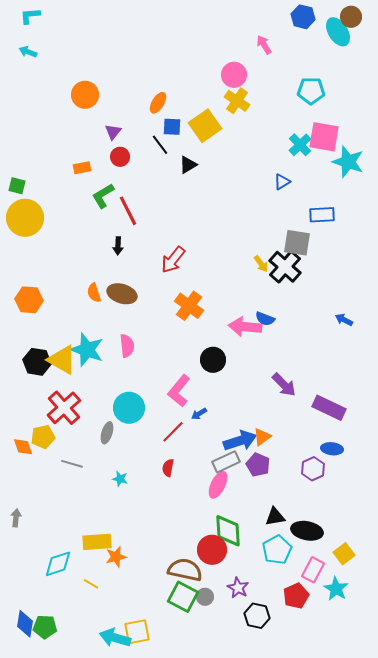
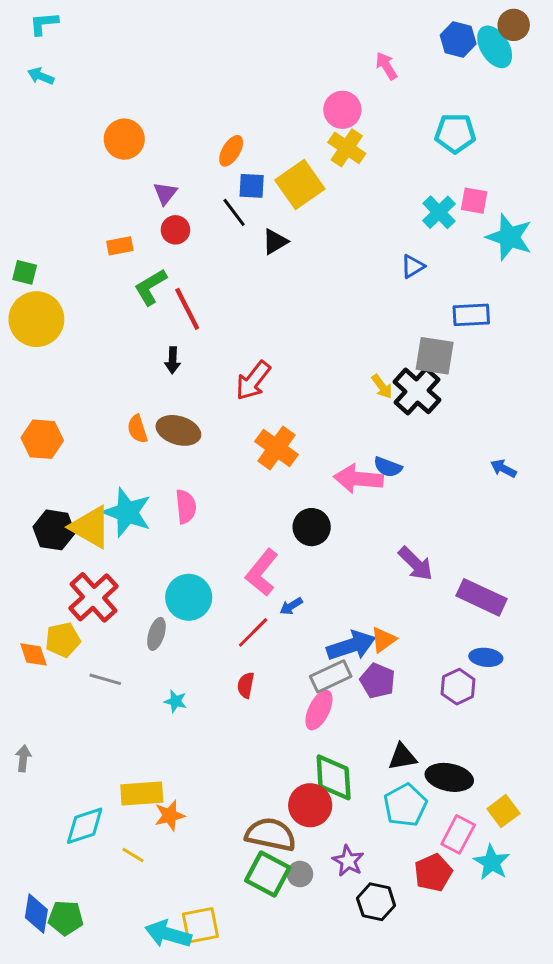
blue hexagon: (303, 17) -> (458, 40), moved
pink square: (324, 137) -> (474, 201), size x0.6

